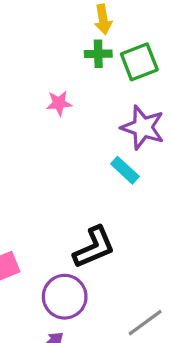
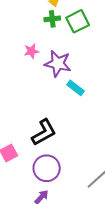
purple star: (143, 127) -> (58, 64), moved
black L-shape: (94, 247) -> (44, 132), moved

